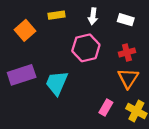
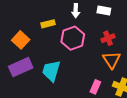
yellow rectangle: (57, 15) -> (48, 24), moved
orange square: (25, 30) -> (21, 40), moved

